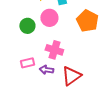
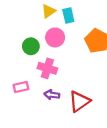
pink cross: (54, 50) -> (47, 68), moved
pink rectangle: (27, 63) -> (21, 87), moved

